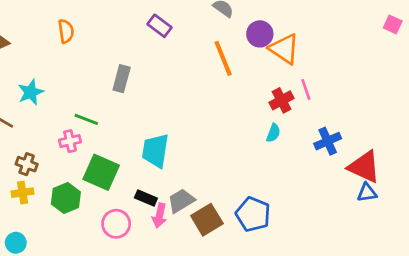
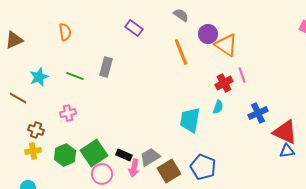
green line: (86, 119) -> (75, 76), moved
cyan trapezoid: (155, 151) -> (190, 120), moved
green square: (101, 172) -> (94, 153), moved, turned 32

